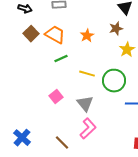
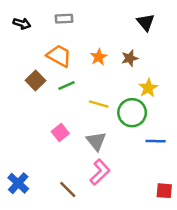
brown star: (116, 29) -> (130, 58), moved
brown square: (31, 34) -> (36, 80), moved
yellow star: (127, 50) -> (148, 88), moved

